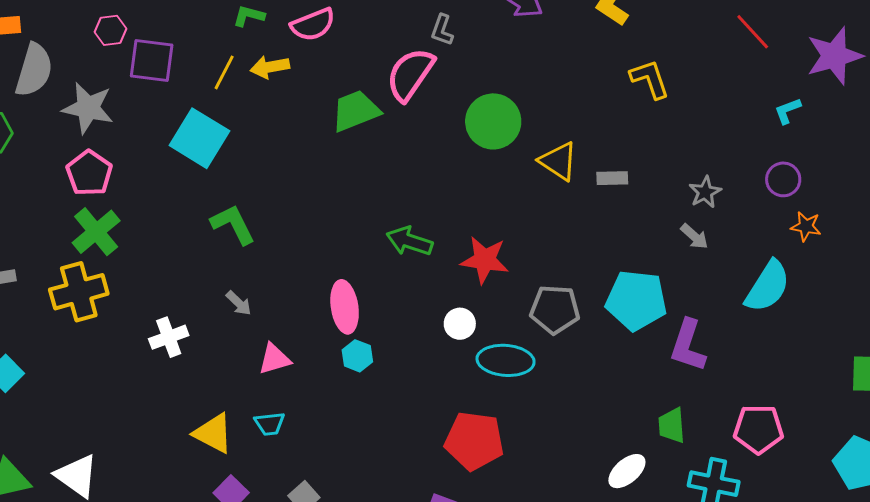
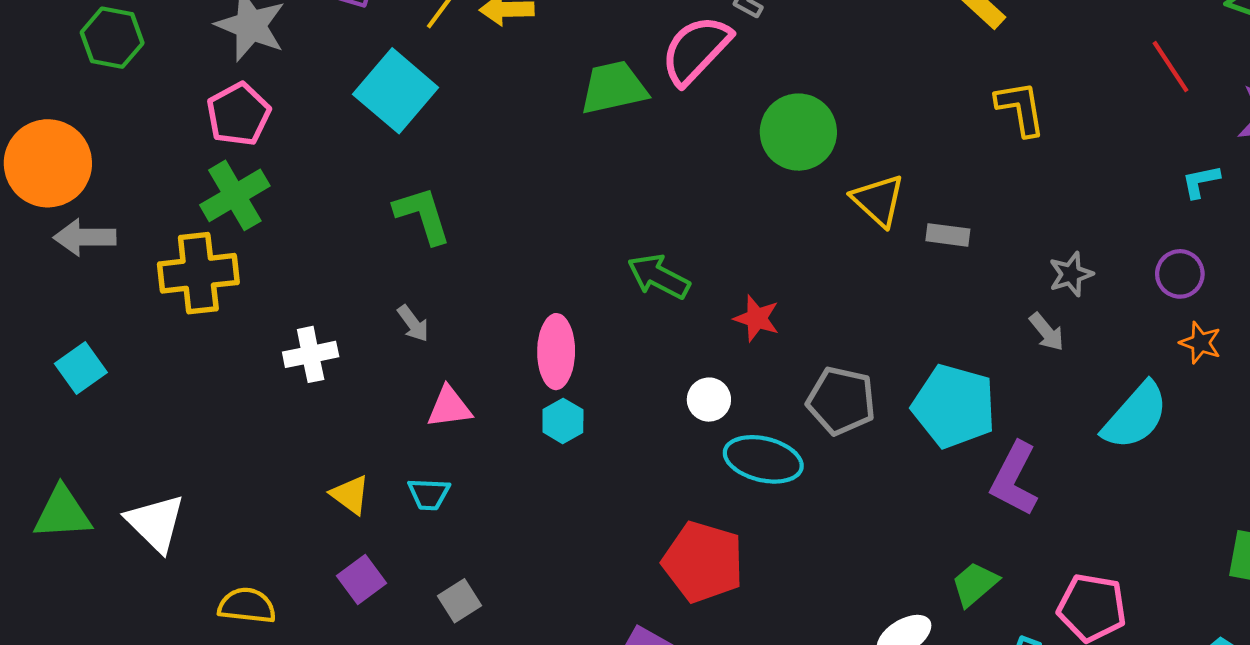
red star: (485, 260) -> (757, 318), size x0.7
green trapezoid: (672, 425) -> (975, 584), turned 45
yellow triangle: (213, 433) -> (350, 495), size x0.7

